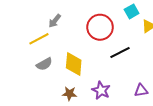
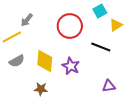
black line: (120, 52) -> (101, 47), moved, turned 48
purple star: (101, 90) -> (71, 66), moved

